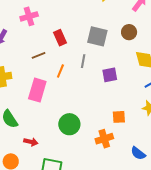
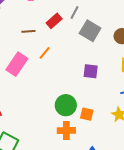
red rectangle: (60, 38) -> (54, 21), turned 56
gray line: (83, 61) -> (74, 13), moved
green circle: (69, 124) -> (66, 105), moved

